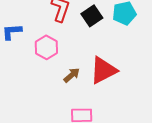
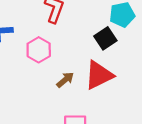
black square: (92, 16) -> (105, 38), moved

